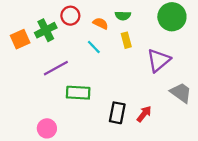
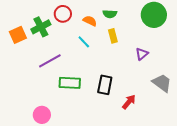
purple triangle: (159, 60) -> (142, 54), size x0.6
black rectangle: (117, 113) -> (105, 85), moved

